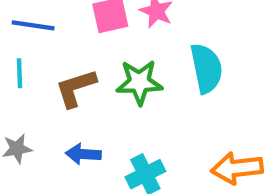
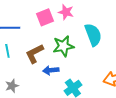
blue arrow: (83, 154) -> (51, 70), moved

